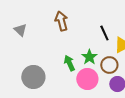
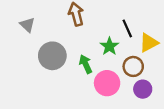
green star: (89, 57) -> (109, 46), moved
gray circle: (33, 77) -> (52, 56), moved

